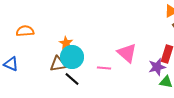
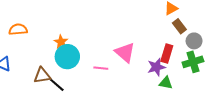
brown triangle: (58, 64) -> (42, 75), moved
black line: (72, 79) -> (57, 85), moved

